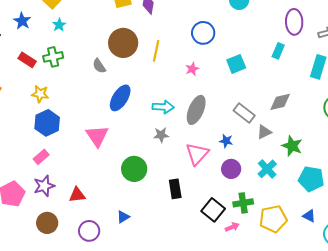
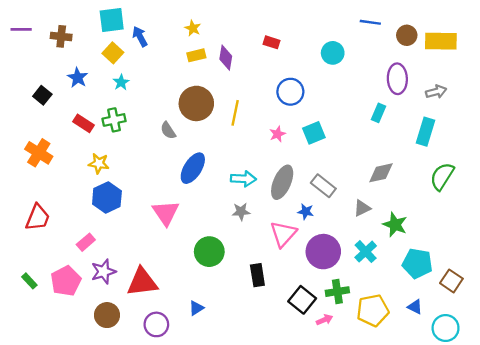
cyan square: (236, 64) -> (314, 133), moved
gray rectangle: (244, 113) -> (323, 186), moved
blue star: (226, 141) -> (306, 212), moved
pink rectangle: (41, 157) -> (86, 242), moved
purple circle: (231, 169) -> (323, 252), size x1.5
red triangle: (77, 195) -> (142, 282), size x1.6

